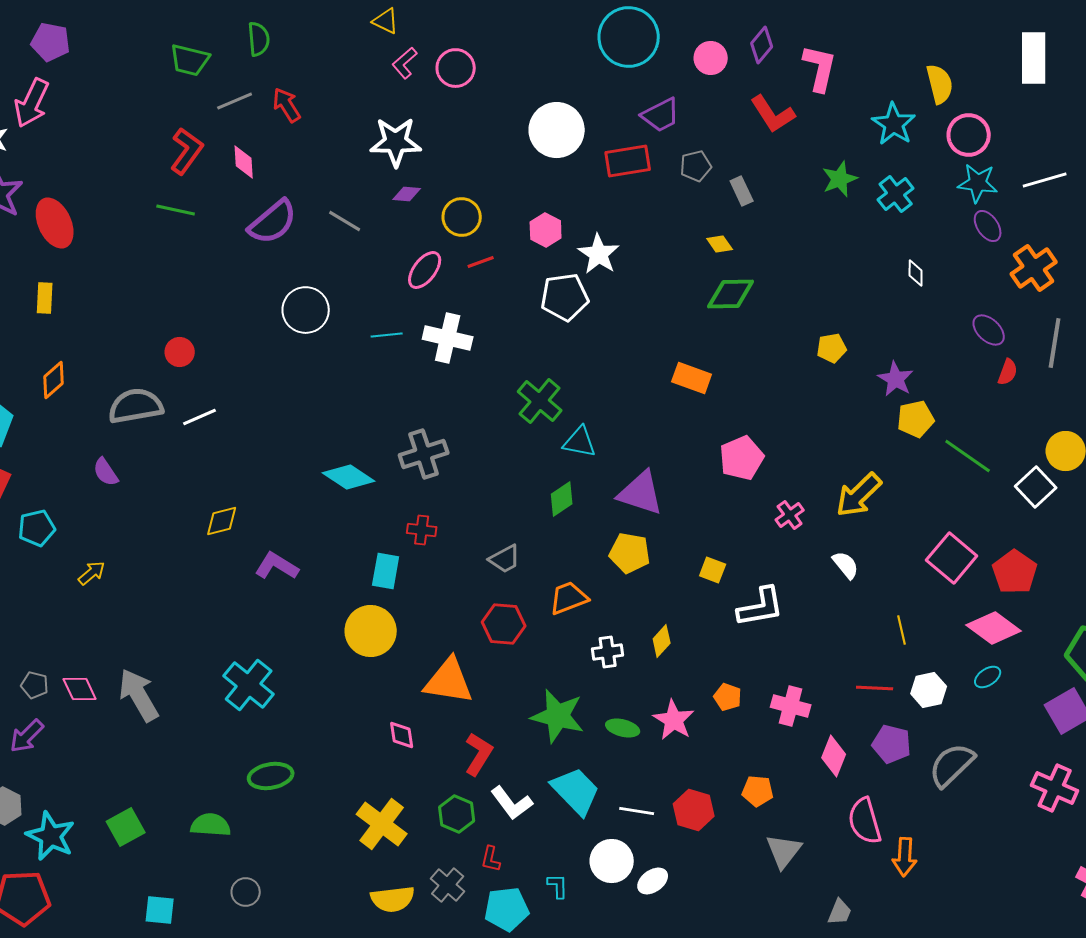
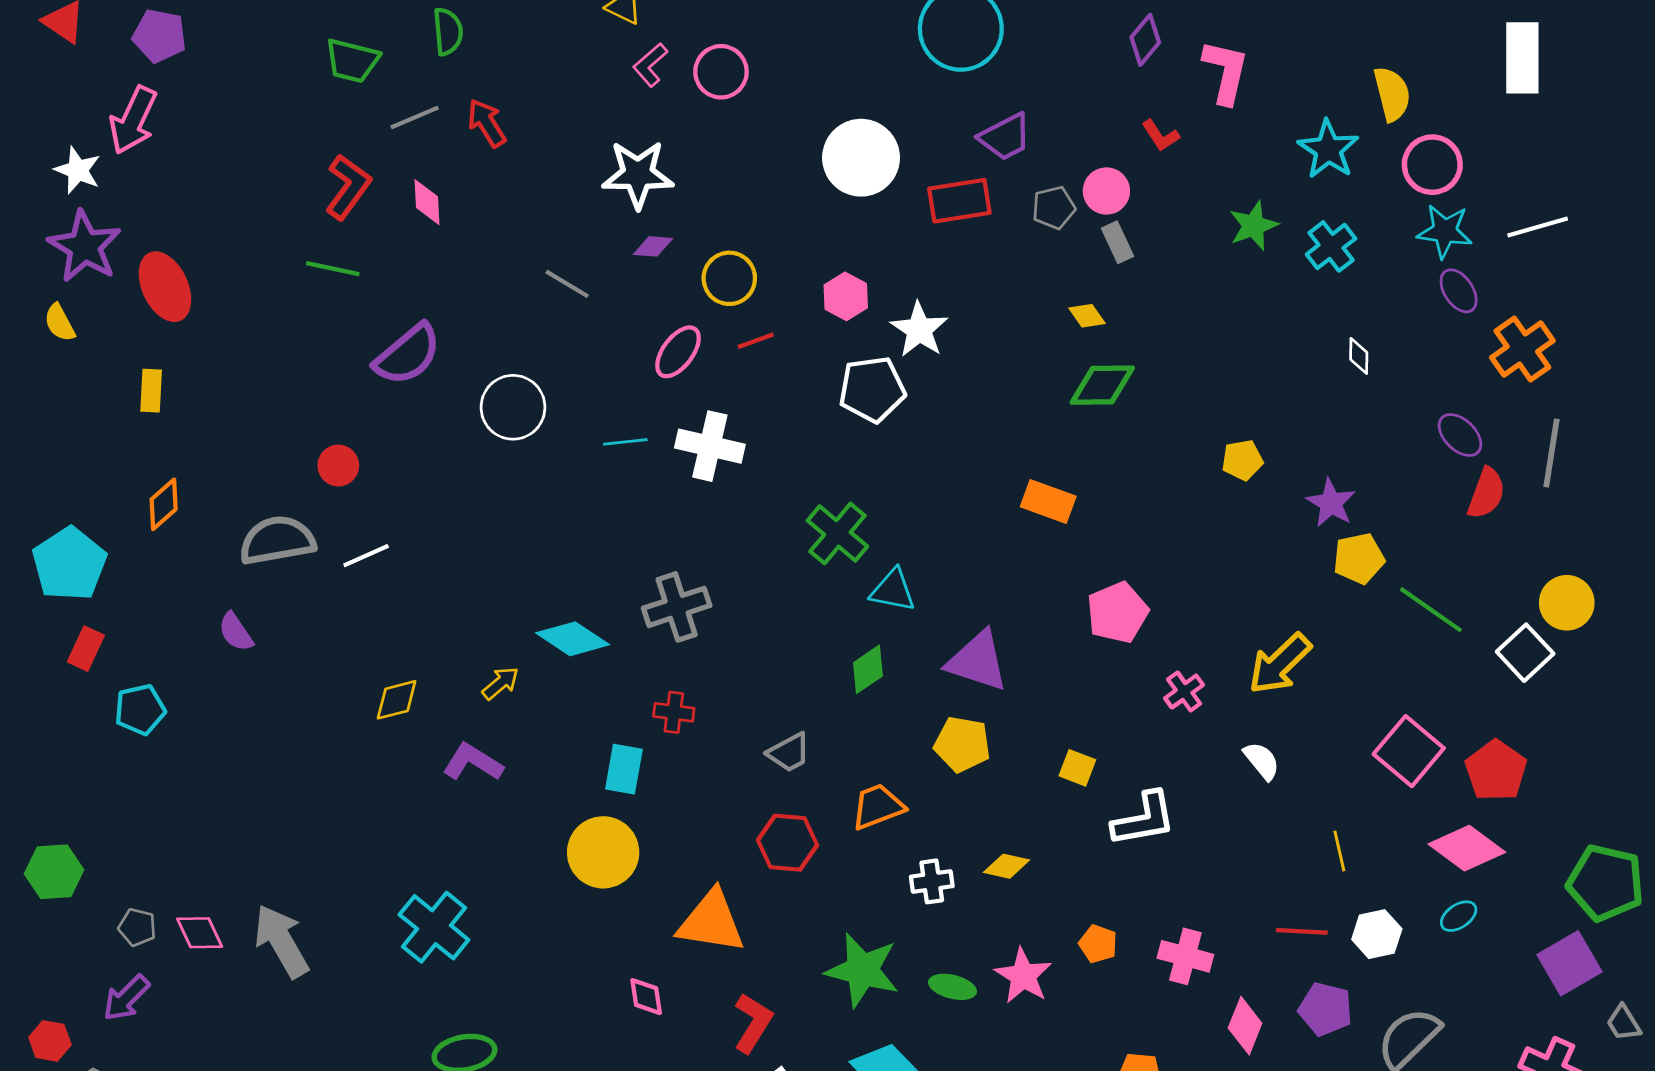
pink circle: (711, 58) -> (1106, 191), moved
red L-shape: (773, 114) -> (1160, 136), size x0.6
purple semicircle: (273, 222) -> (408, 355), moved
red semicircle: (1008, 372) -> (1486, 493), size x1.4
yellow arrow: (92, 573) -> (501, 683), moved
yellow diamond: (662, 641) -> (1007, 866), turned 60

